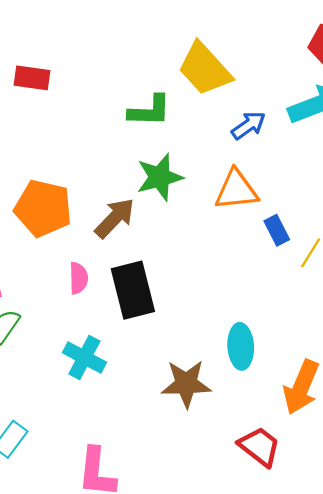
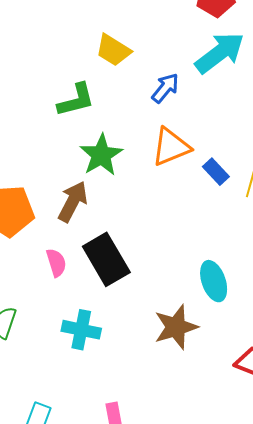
yellow trapezoid: (205, 69) -> (113, 50), size x0.7

